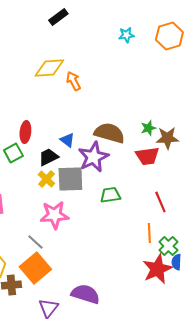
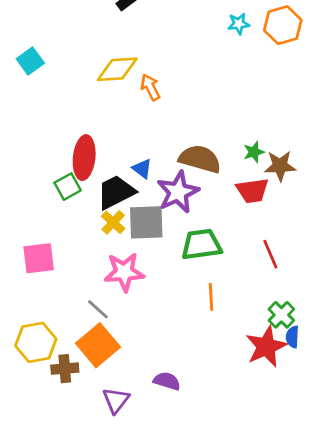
cyan star: (126, 35) -> (239, 24), moved
red ellipse: (25, 132) -> (84, 158), size x1.4
black trapezoid: (48, 157) -> (116, 192), size x1.4
green trapezoid: (110, 195) -> (201, 244), size x1.4
orange line: (149, 233) -> (211, 297), moved
purple semicircle: (85, 294) -> (167, 381), size x0.7

